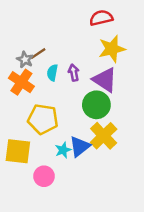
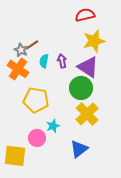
blue triangle: (80, 146) -> (79, 149), moved
yellow square: (18, 151) -> (15, 156), moved
pink circle: (44, 176) -> (37, 138), moved

